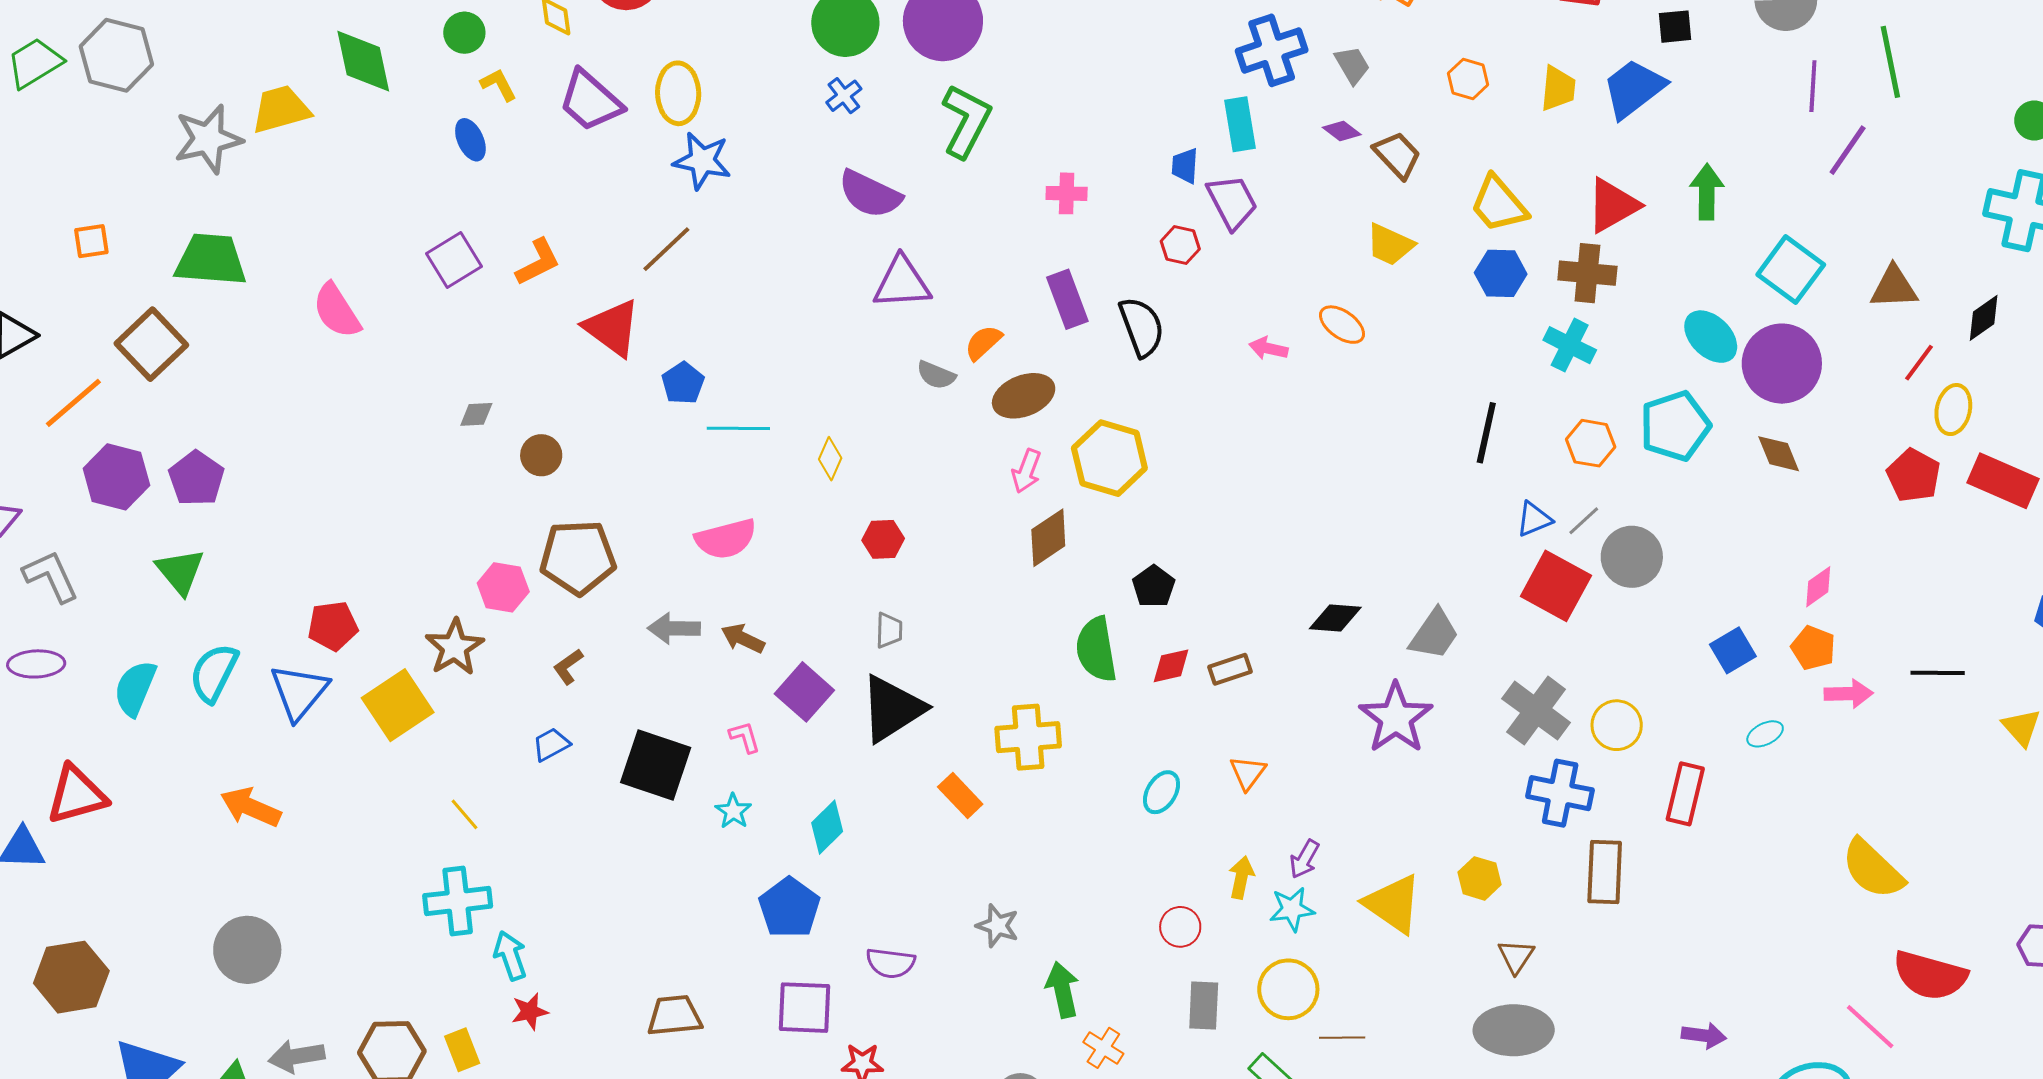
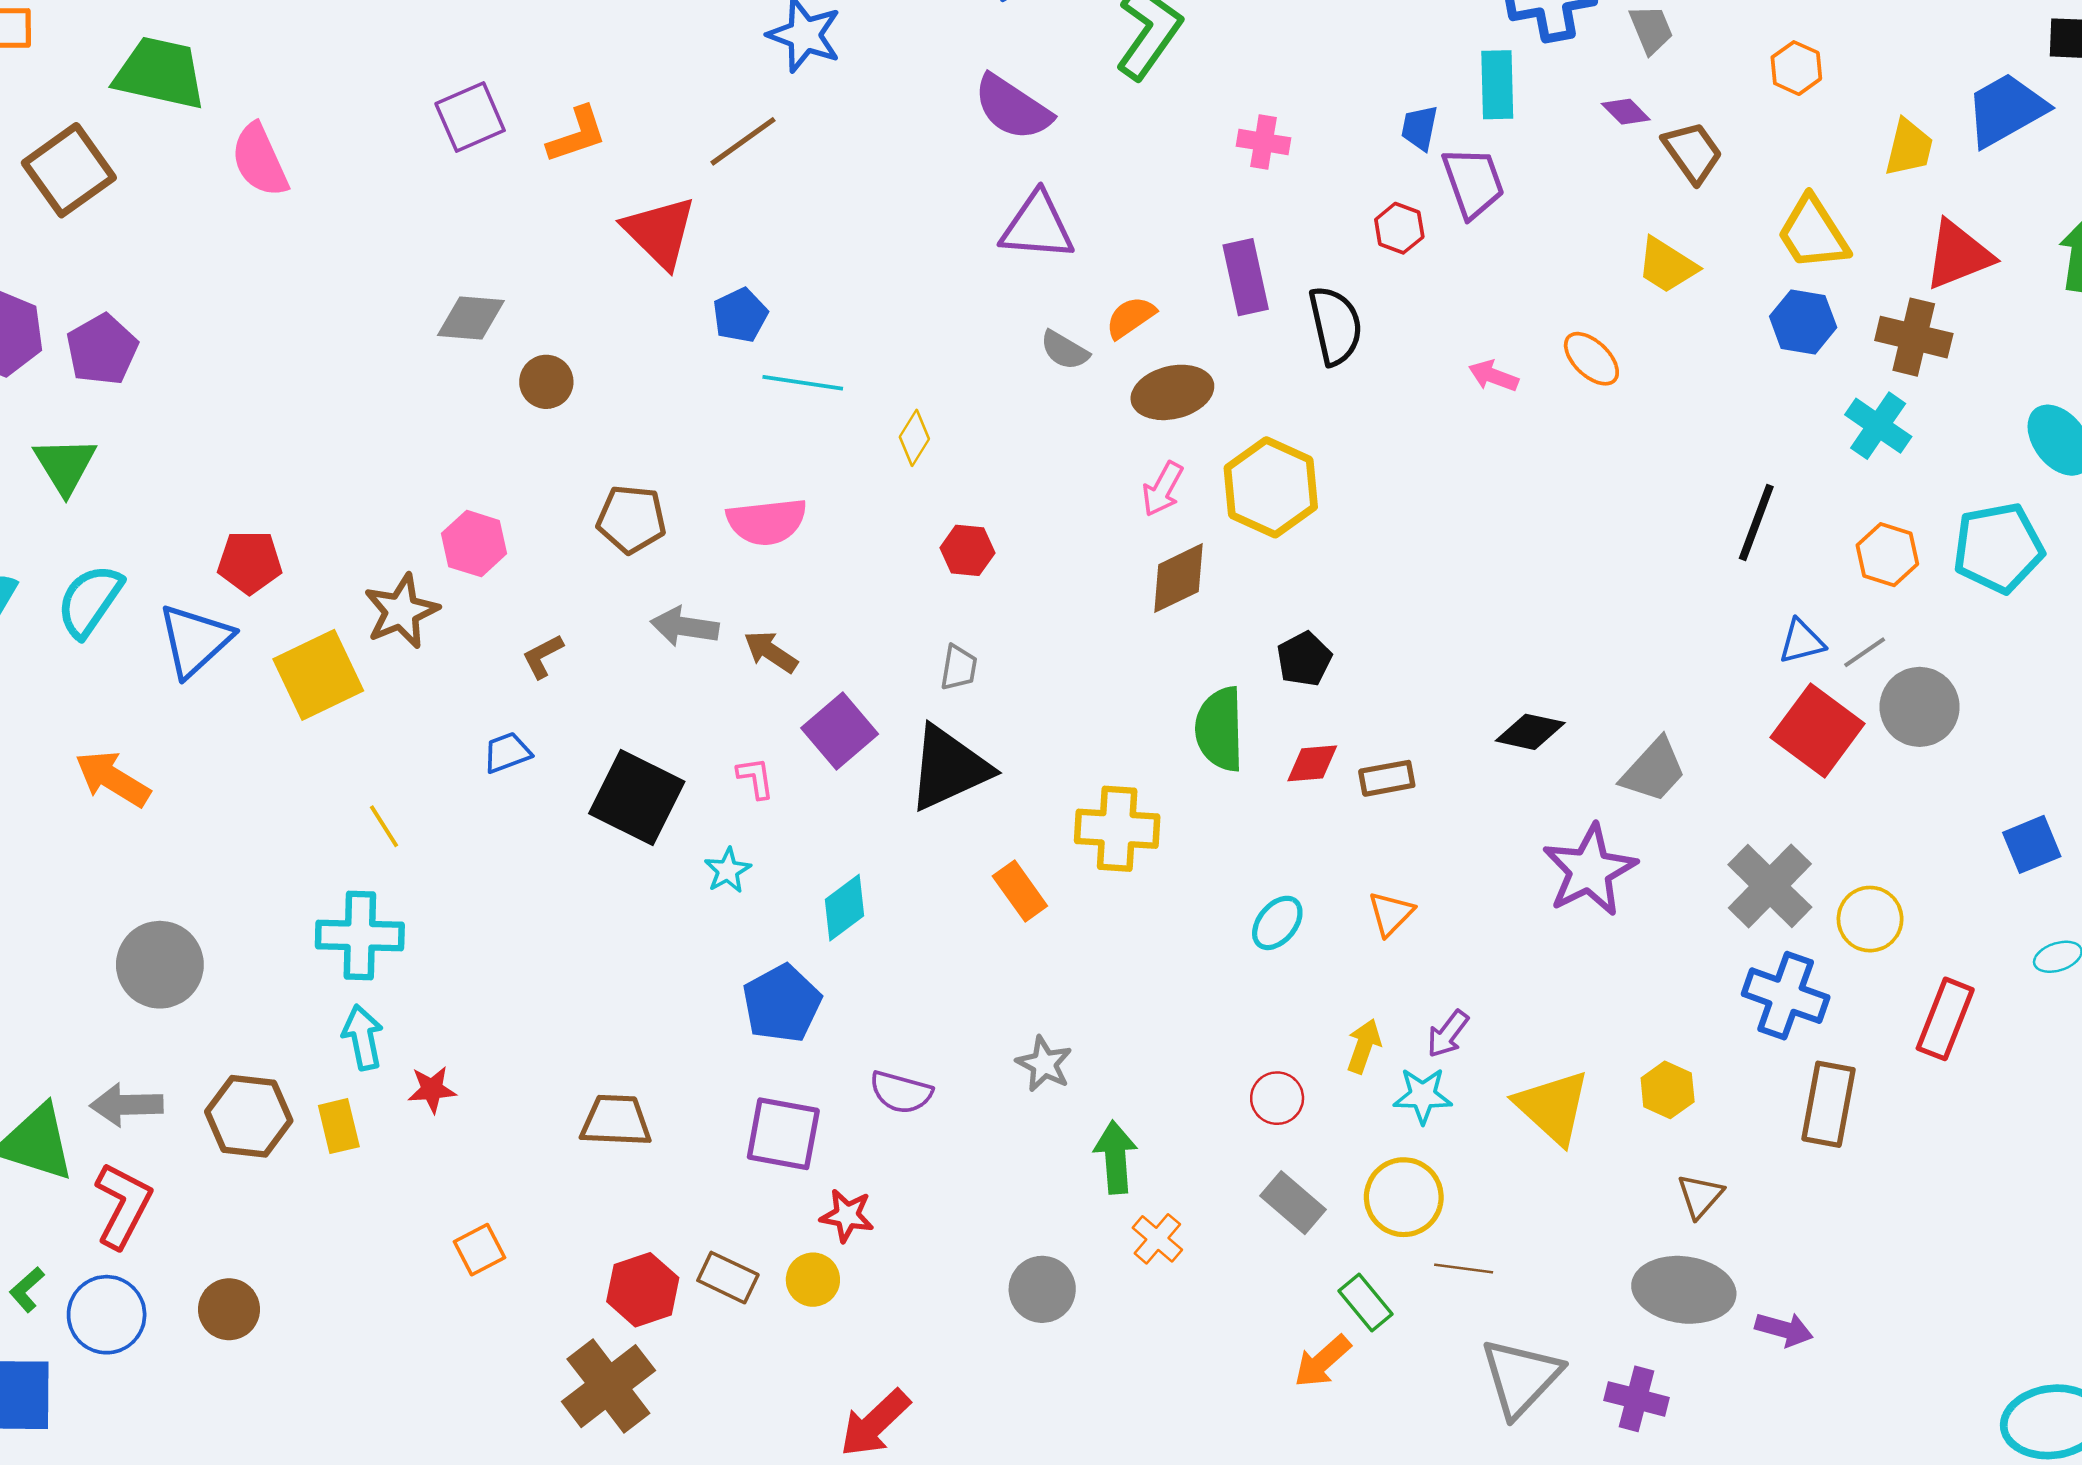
yellow trapezoid: (1558, 88) -> (1909, 148), moved
pink semicircle: (337, 311) -> (260, 160), moved
gray diamond: (476, 414) -> (471, 318), size x1.5
brown pentagon: (578, 557) -> (631, 519), moved, size x0.7
gray circle: (247, 950) -> (160, 965), moved
cyan arrow: (510, 956) -> (363, 1037), moved
gray rectangle: (1204, 1005) -> (1293, 1203), turned -60
purple arrow: (1704, 1035) -> (1784, 1329), moved

